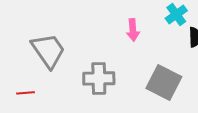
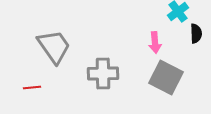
pink arrow: (133, 30) -> (155, 43), moved

